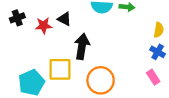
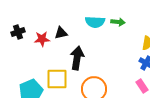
black triangle: (64, 19) -> (61, 33), turned -40

